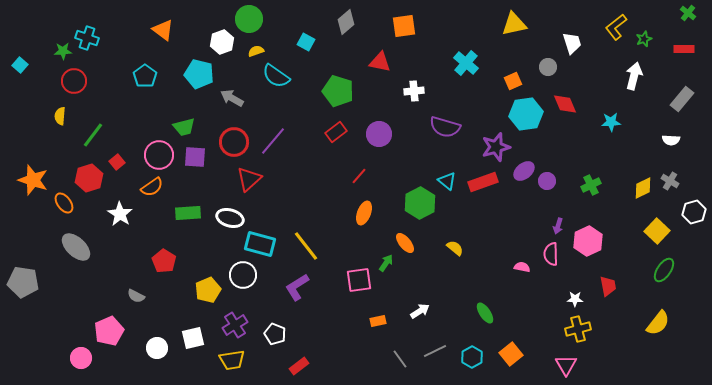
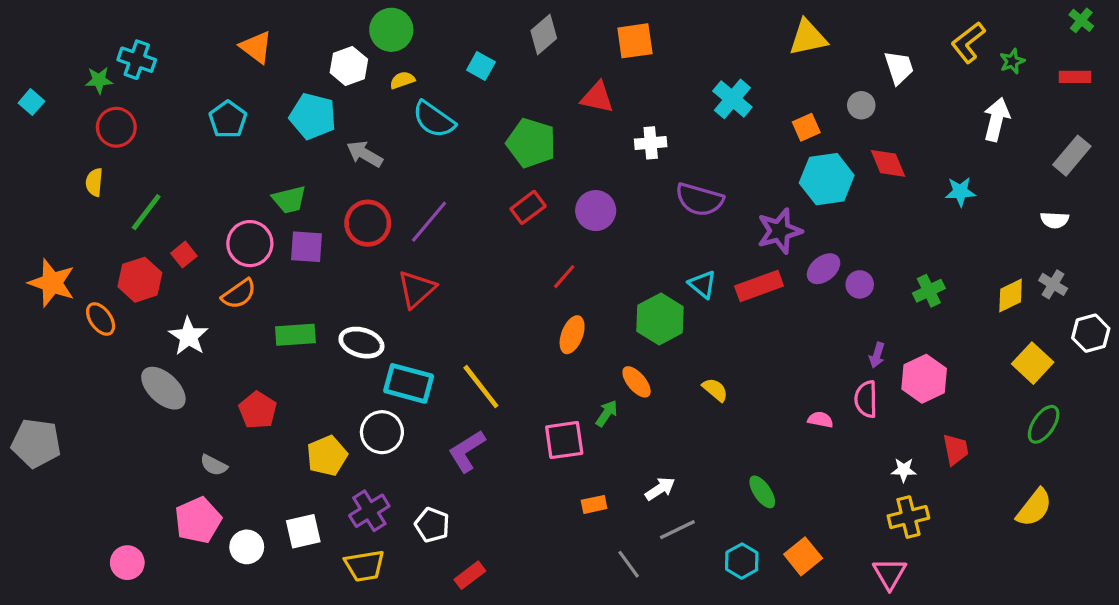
red triangle: (249, 179) -> (416, 289), moved
gray ellipse: (76, 247) -> (163, 388), moved
pink pentagon: (109, 331) -> (198, 520), moved
gray line: (435, 351) -> (677, 530), moved

